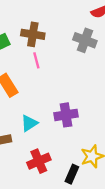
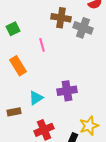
brown cross: (33, 34) -> (61, 18), moved

